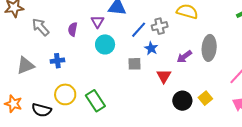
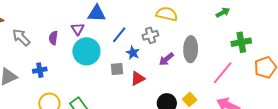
gray cross: (160, 26) -> (150, 35), moved
cyan circle: (105, 44) -> (86, 51), size x1.4
red triangle: (164, 76) -> (138, 78), moved, turned 35

